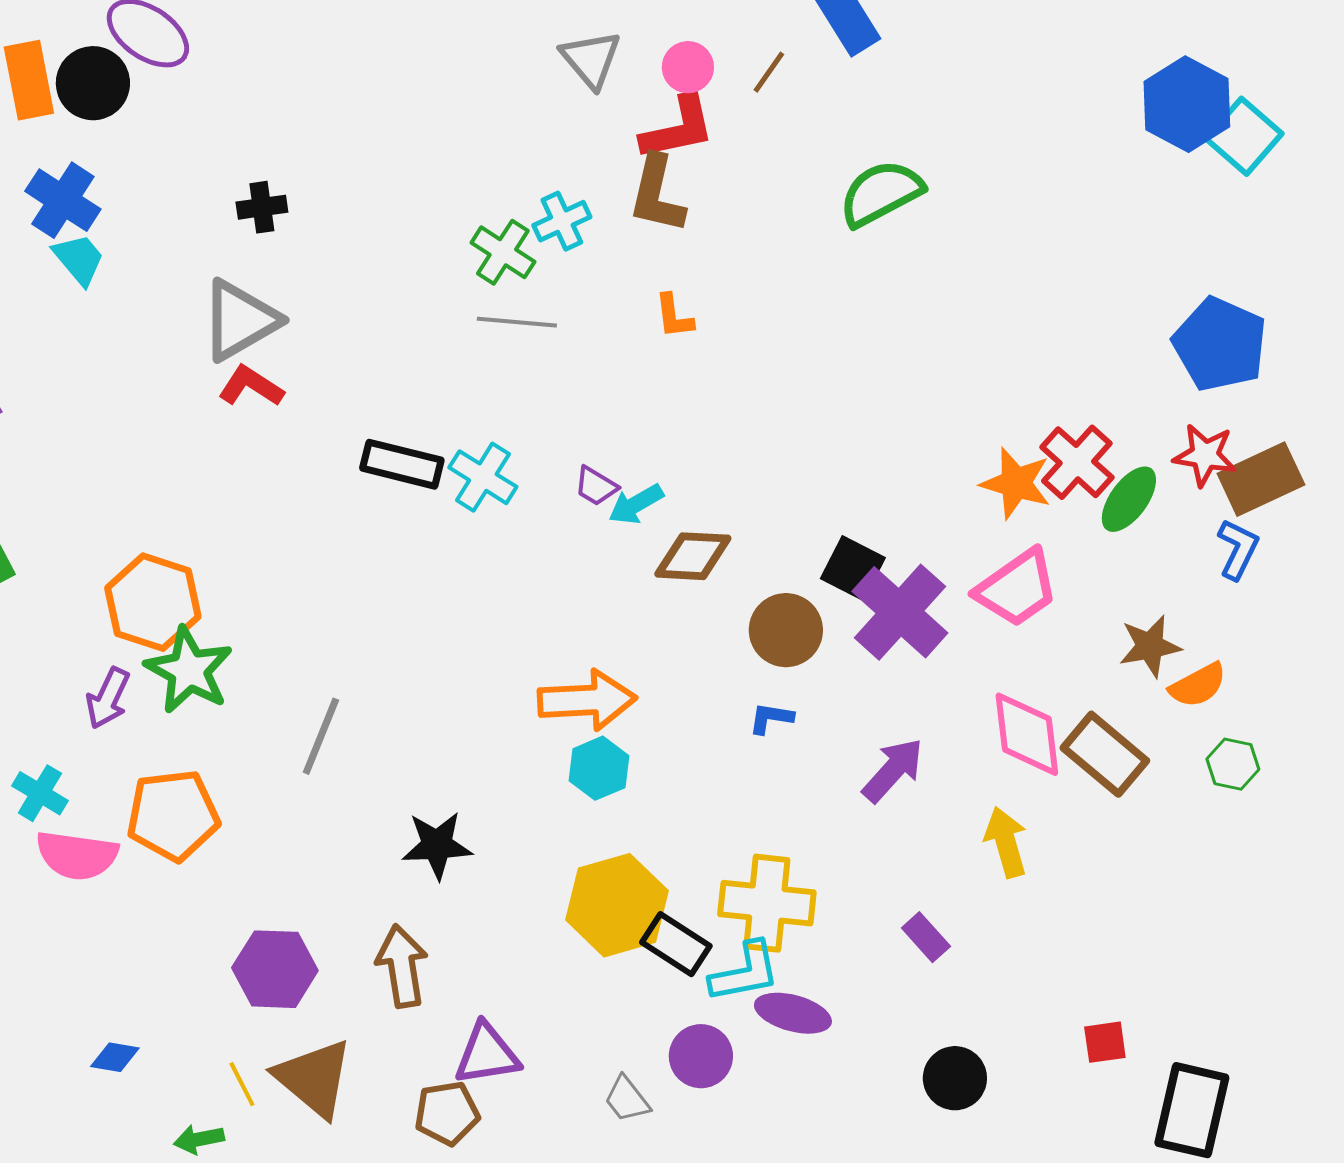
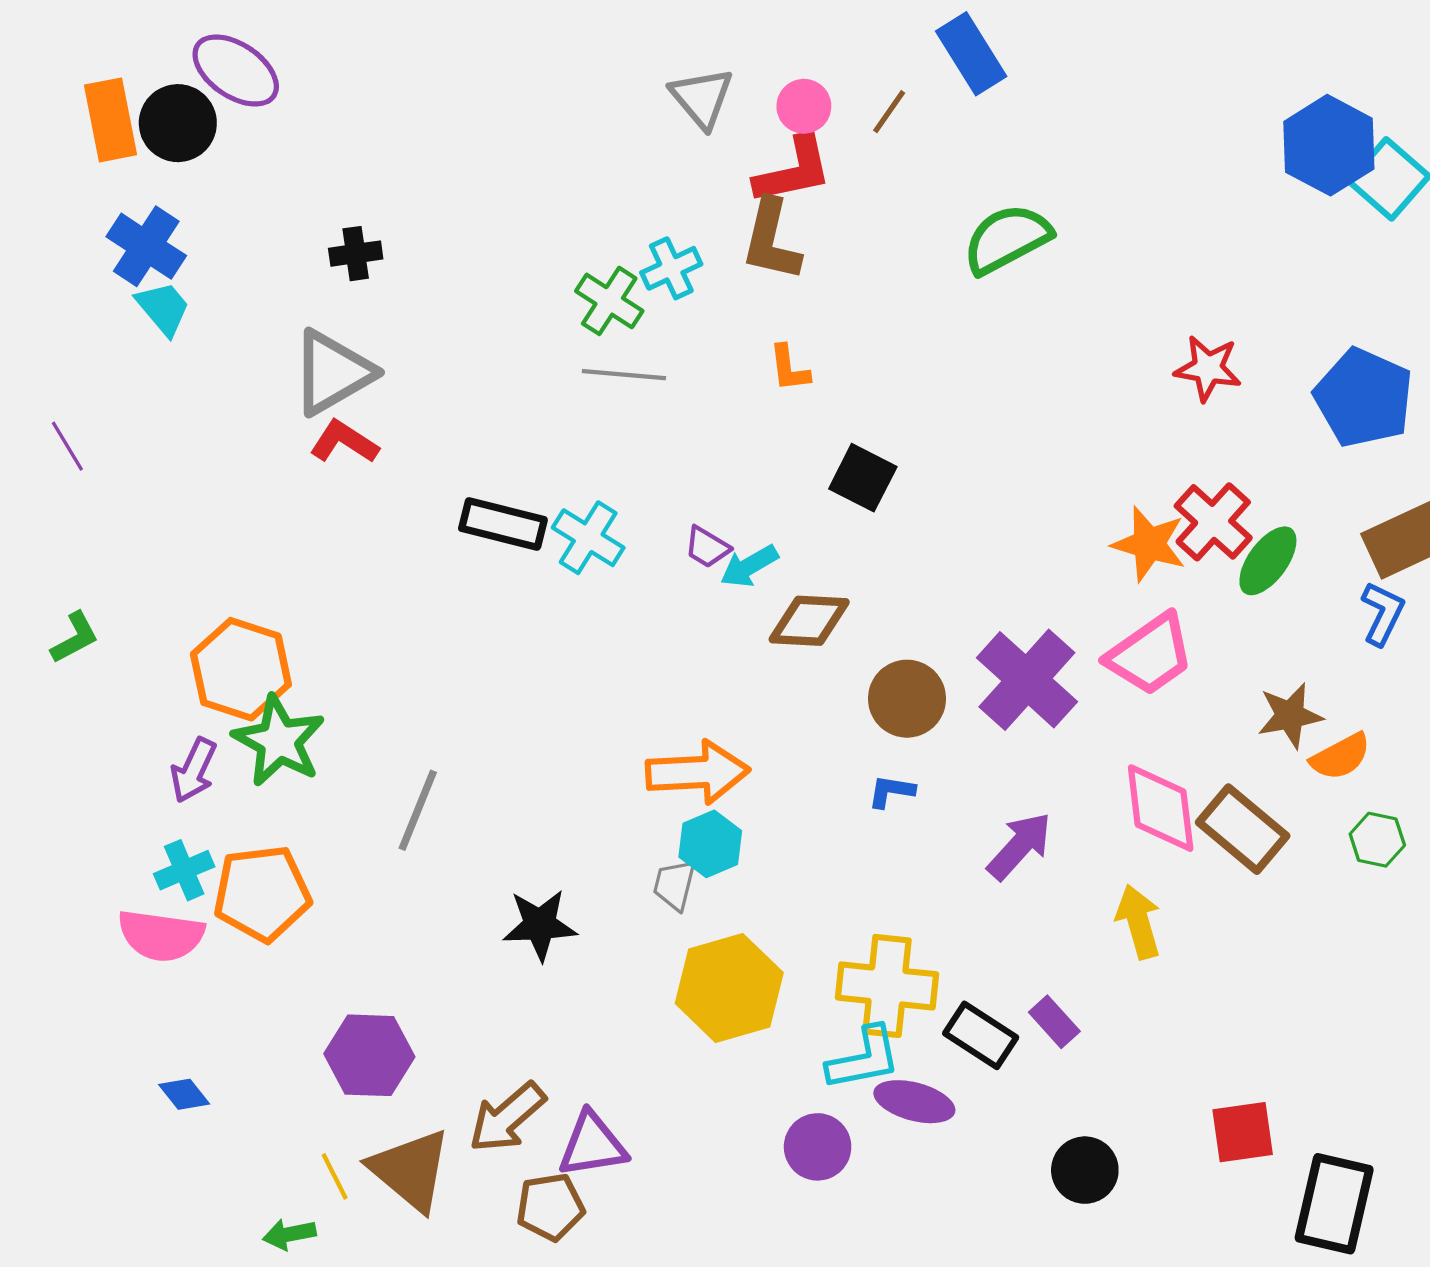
red star: (1205, 455) -> (1208, 368), moved
black square: (853, 568) -> (863, 478), moved
cyan cross: (40, 793) -> (184, 870), moved, turned 36
black rectangle: (676, 944) -> (981, 1035), moved
brown arrow: (402, 966) -> (507, 1117), moved, turned -122
red square: (1105, 1042) -> (1243, 1132), size x1.4
blue diamond: (115, 1057) -> (184, 1094), moved, turned 42
gray trapezoid: (627, 1099) -> (674, 885), moved, turned 52

